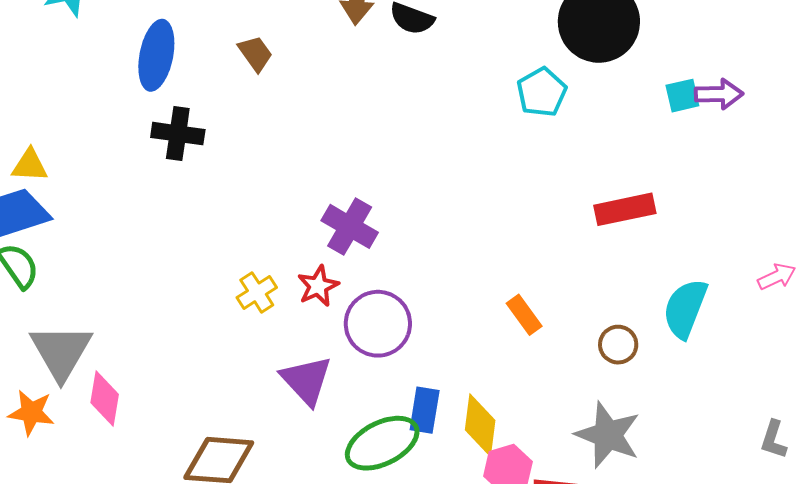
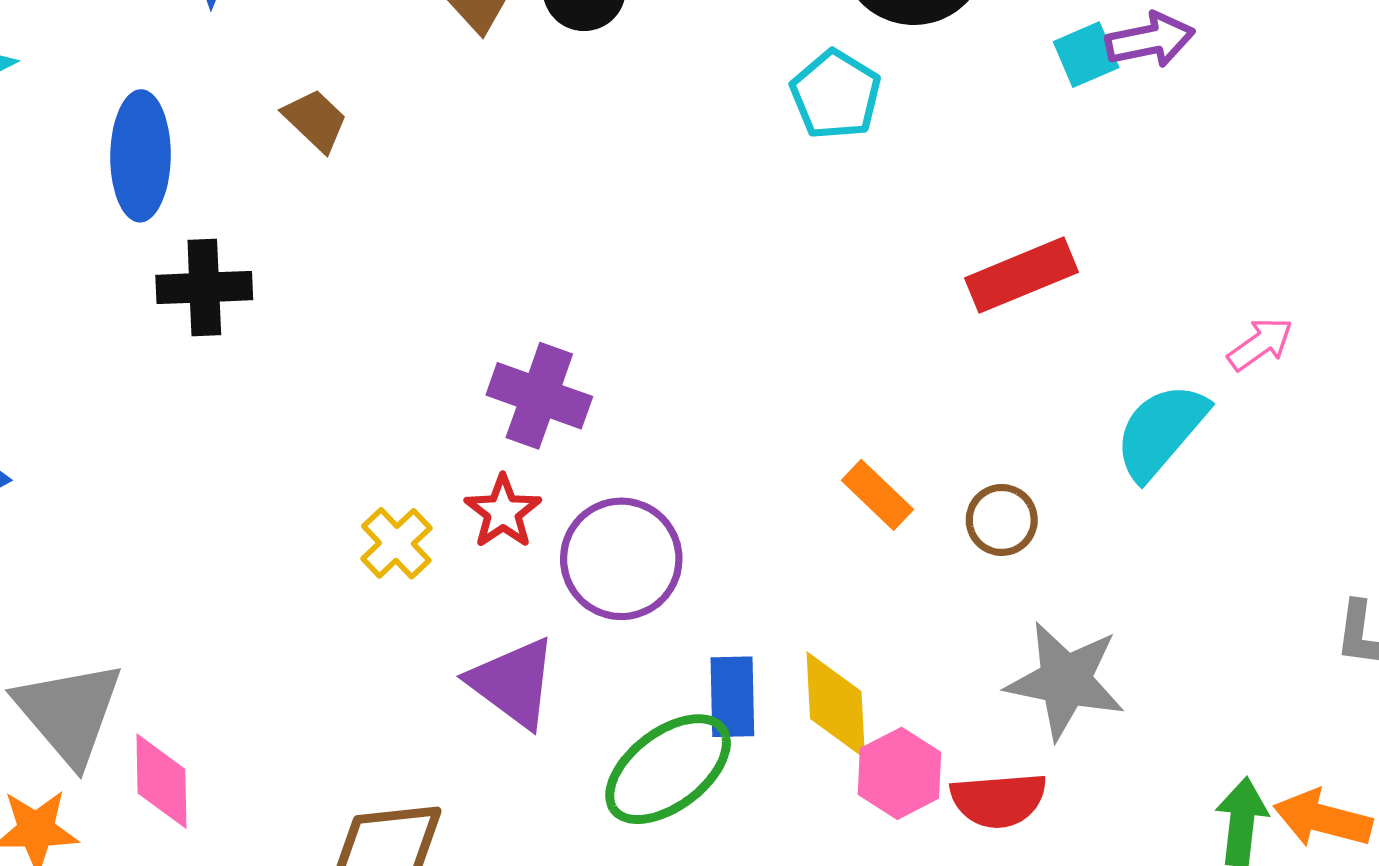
pink arrow: (777, 277) -> (1260, 344), moved
cyan semicircle: (685, 309) -> (1161, 431), turned 30
brown circle: (618, 345) -> (1002, 520), moved

